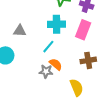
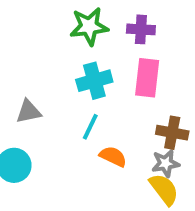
brown cross: (88, 60) -> (172, 133), turned 35
gray star: (46, 71) -> (166, 163), moved

